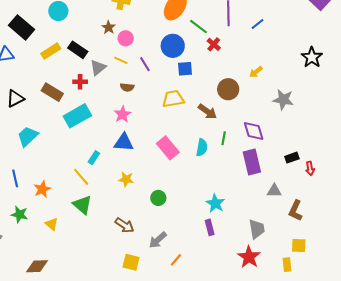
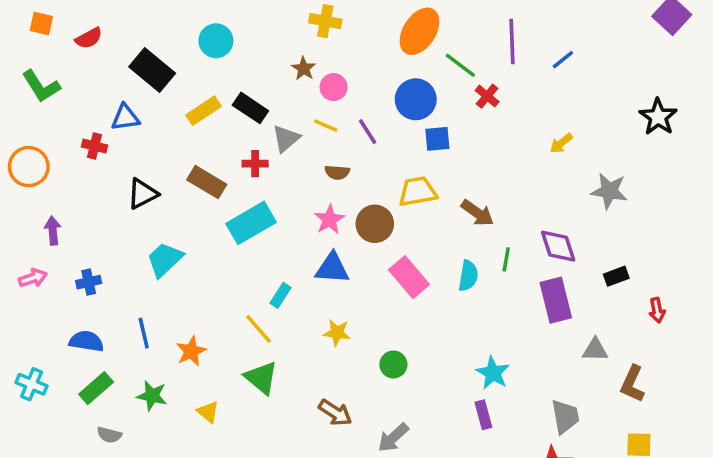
brown circle: (228, 89) -> (375, 224), moved
black rectangle: (292, 158) -> (616, 276), moved

